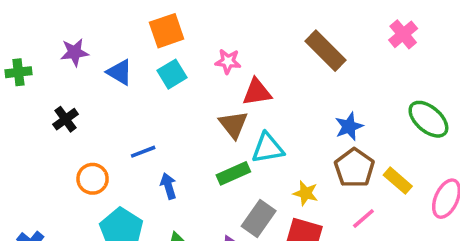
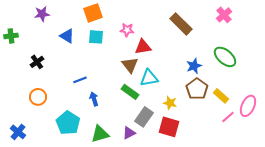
purple star: (74, 52) -> (42, 14), moved
cyan square: (172, 74) -> (96, 37), turned 35
green ellipse: (428, 119) -> (225, 57), moved
green rectangle: (233, 173) -> (130, 92), turned 60
orange circle: (93, 179) -> (38, 97), moved
pink line: (363, 219) -> (228, 117), moved

